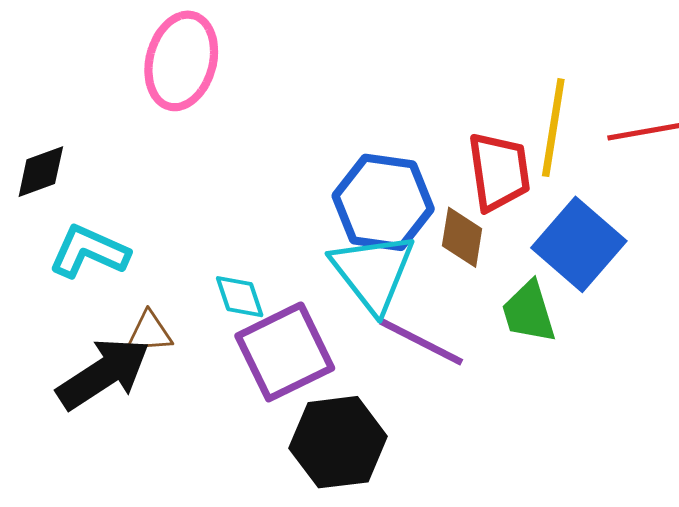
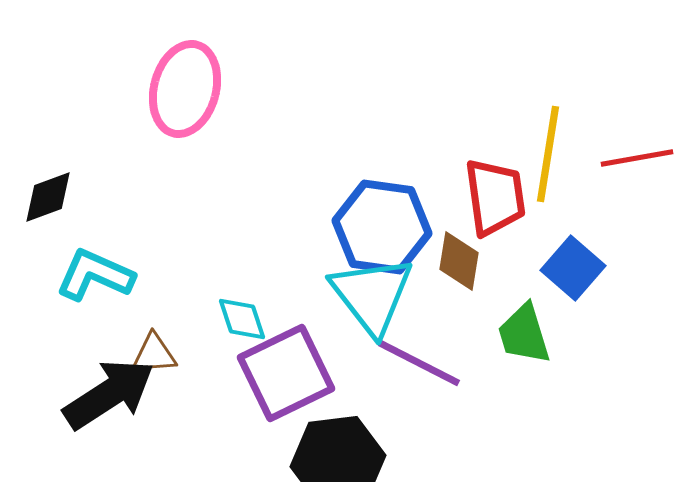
blue square: (579, 244) -> (573, 268), size x0.7

